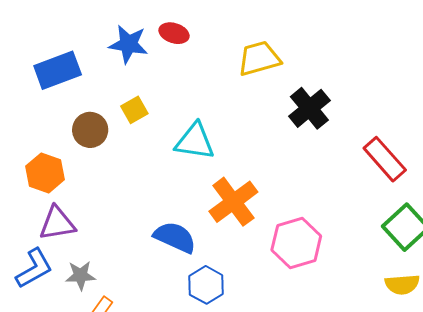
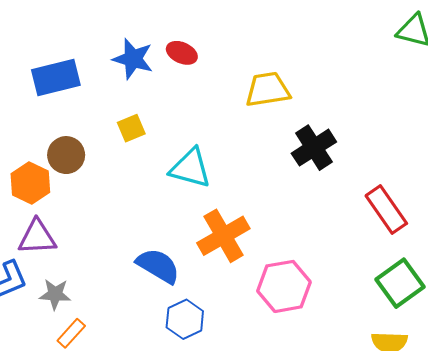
brown circle: (90, 130) -> (66, 155), moved

